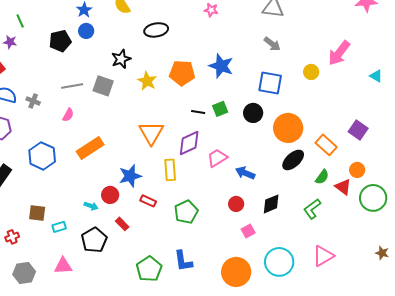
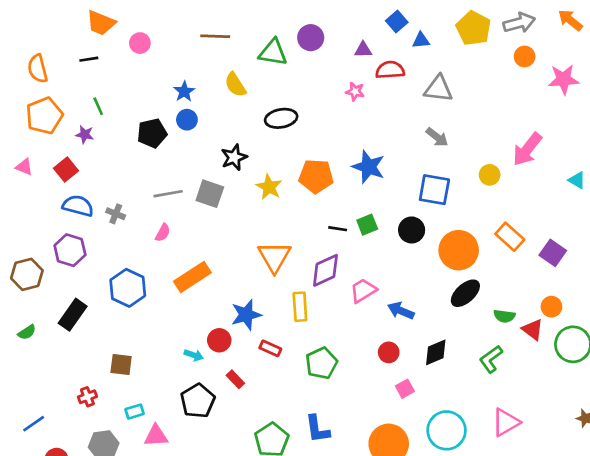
orange rectangle: (326, 145) -> (510, 237), moved
green semicircle: (322, 177) -> (504, 316), turned 63
cyan rectangle: (59, 227) -> (135, 412), moved

